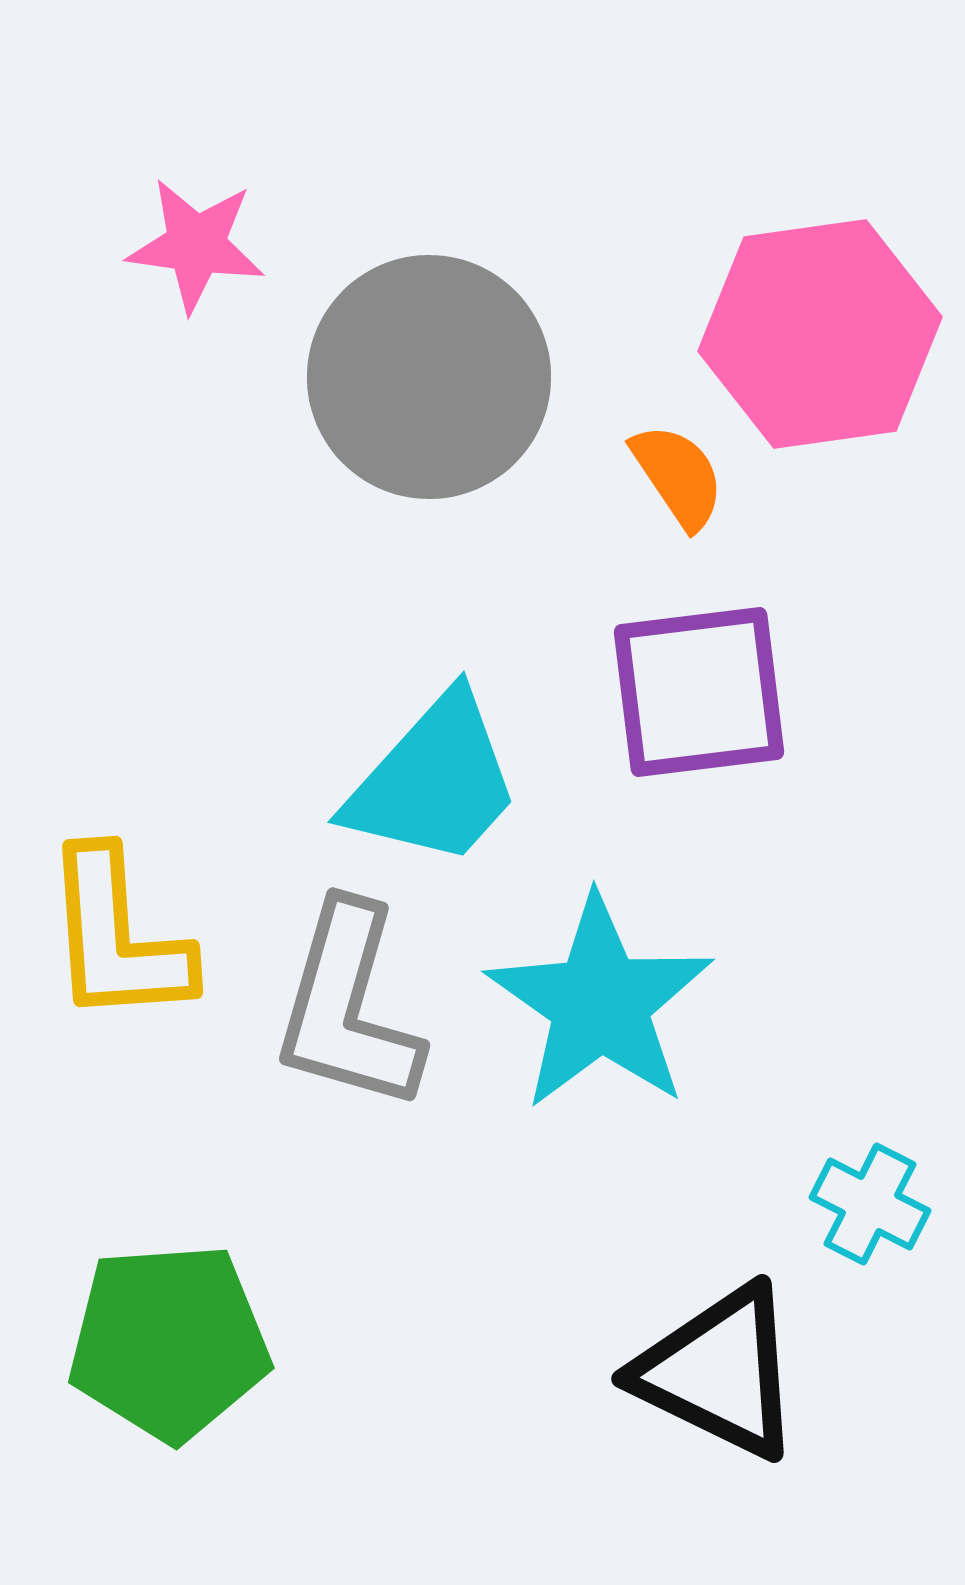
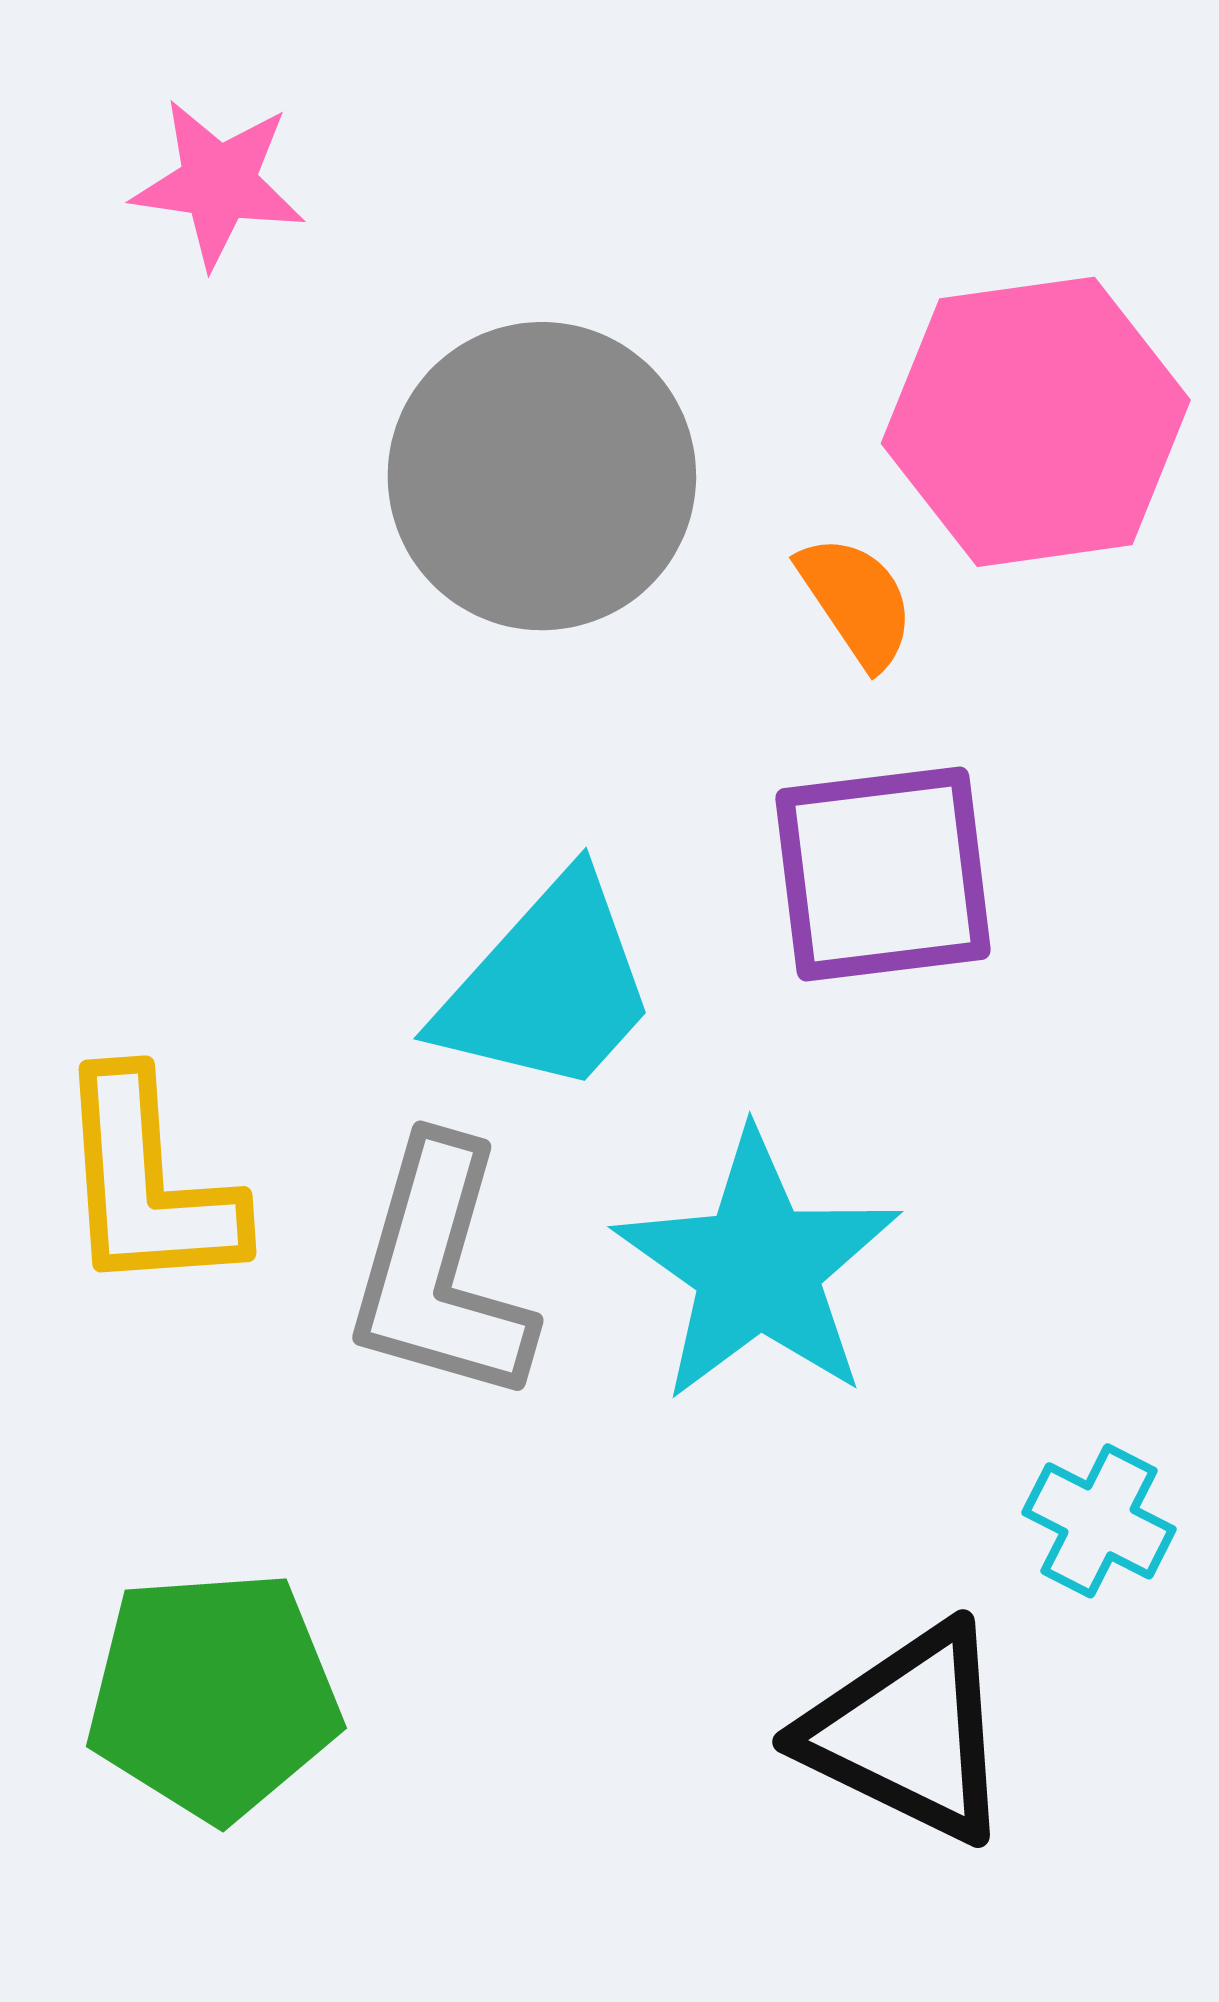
pink star: (196, 245) -> (219, 183), moved

